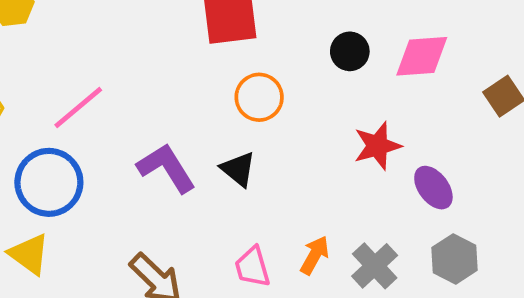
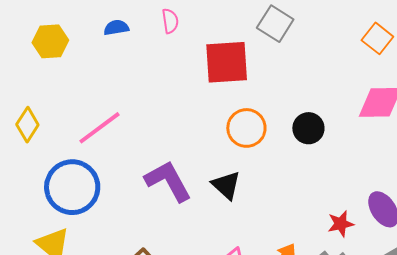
black circle: (350, 51) -> (308, 128), moved
red star: (377, 146) -> (341, 224), moved, size x0.7

